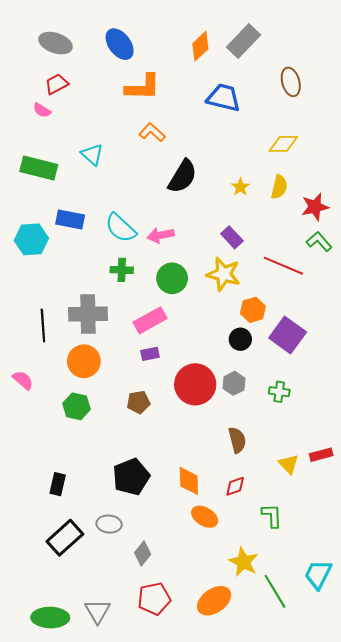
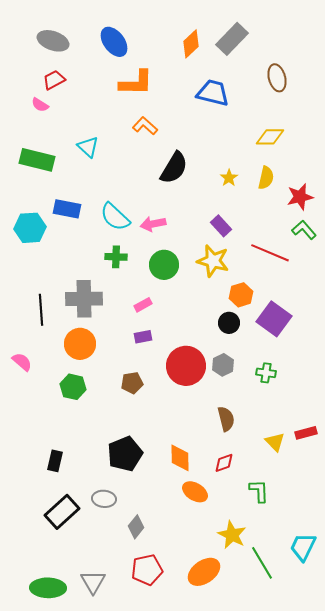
pink rectangle: (150, 320) -> (143, 305), size x0.6

